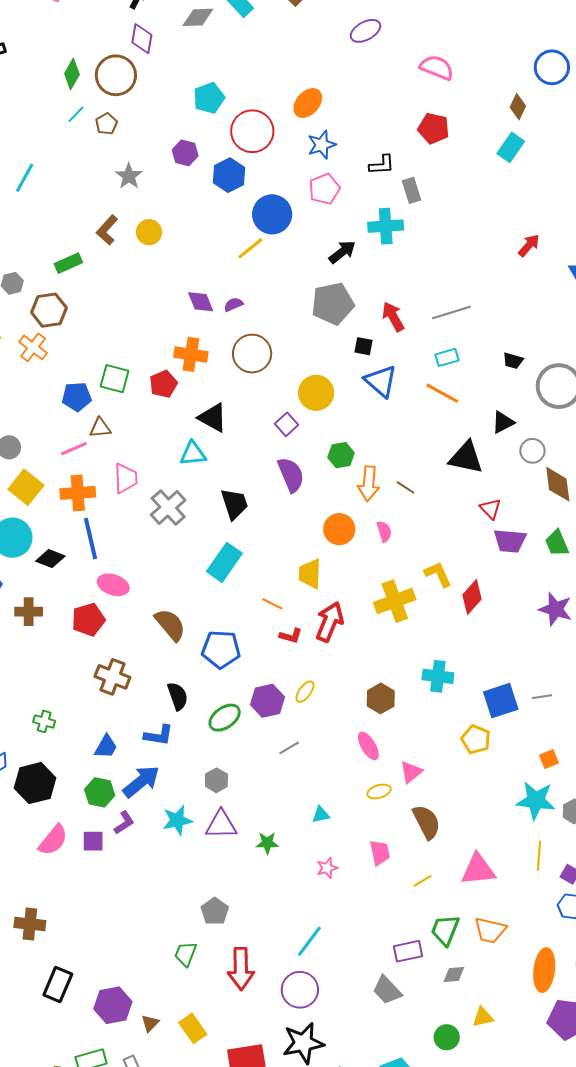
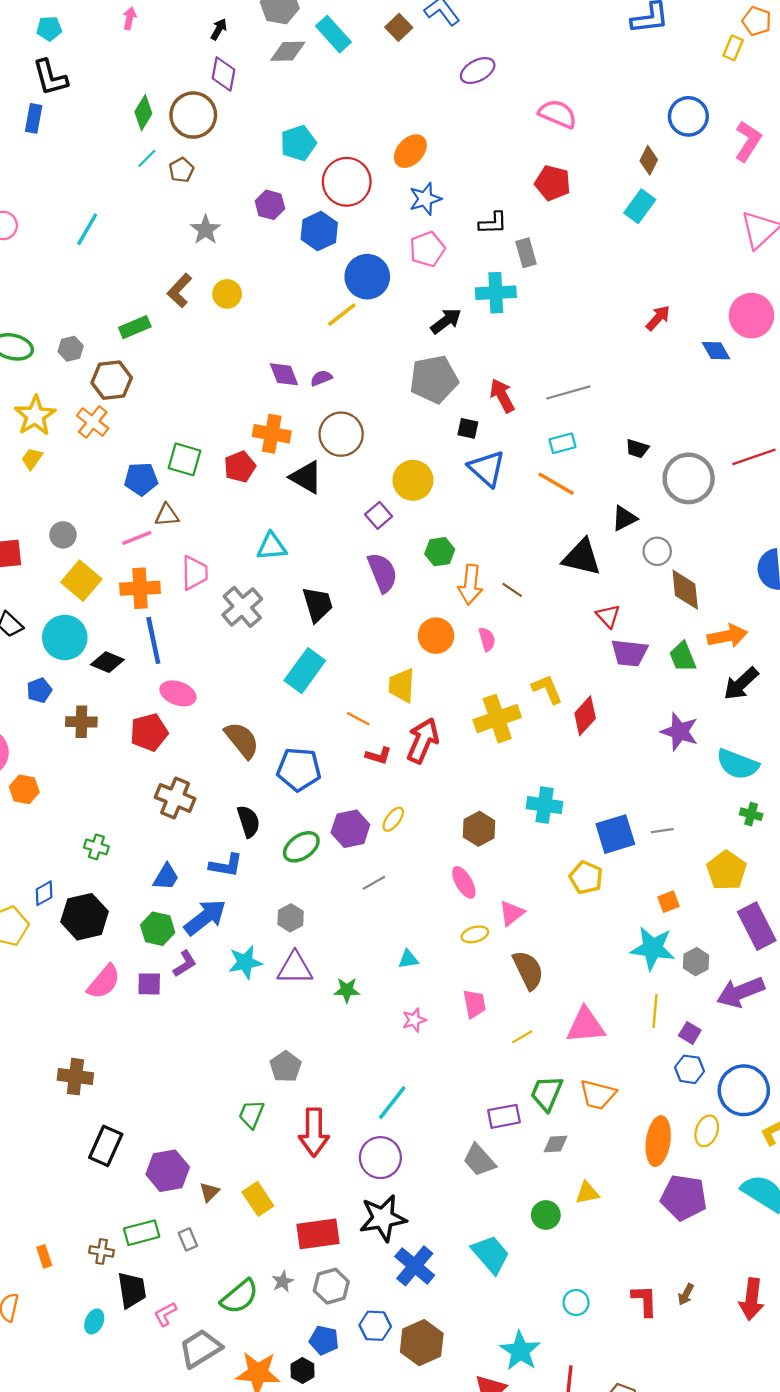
black triangle: (213, 418) -> (306, 477), moved

